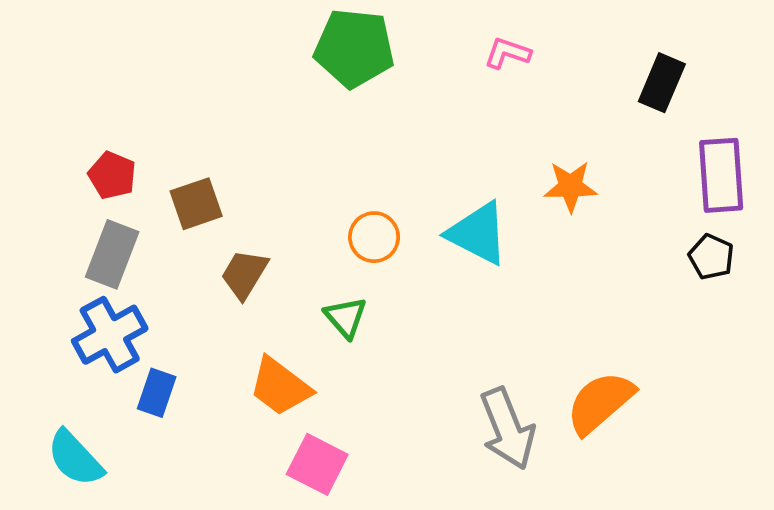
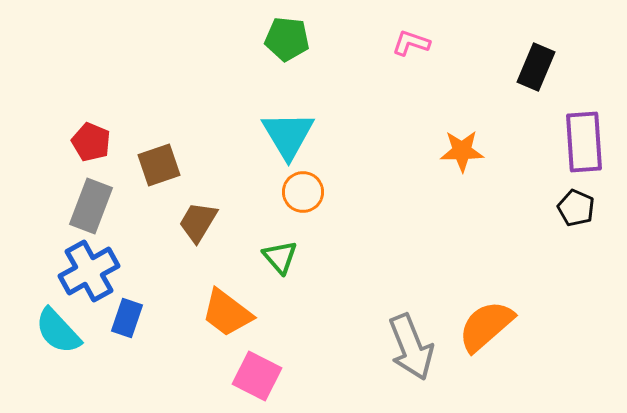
green pentagon: (354, 48) -> (287, 39), size x0.7
cyan triangle: (478, 233) -> (288, 135), moved, turned 32
cyan semicircle: (75, 458) -> (58, 331), moved

